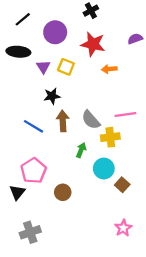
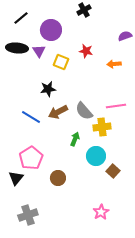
red star: (93, 44) -> (86, 51), moved, size x0.6
purple triangle: (43, 67) -> (39, 51), moved
orange arrow: (109, 69) -> (114, 64), moved
brown arrow: (63, 121) -> (58, 112), turned -114
pink star: (123, 228) -> (101, 212), moved

